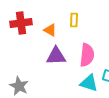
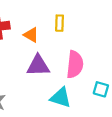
cyan triangle: (89, 83) -> (61, 98), moved

